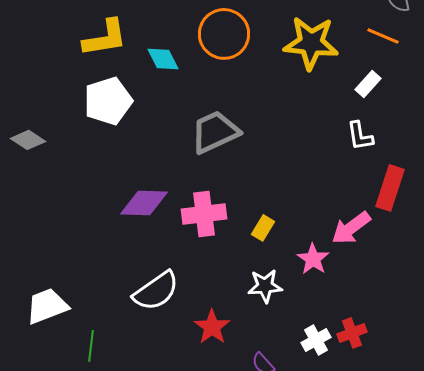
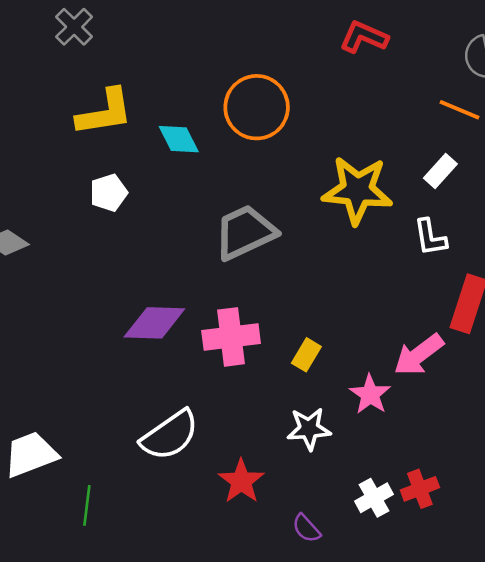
yellow star: (311, 43) -> (357, 190), moved
white pentagon: (108, 101) -> (109, 193), size x0.6

